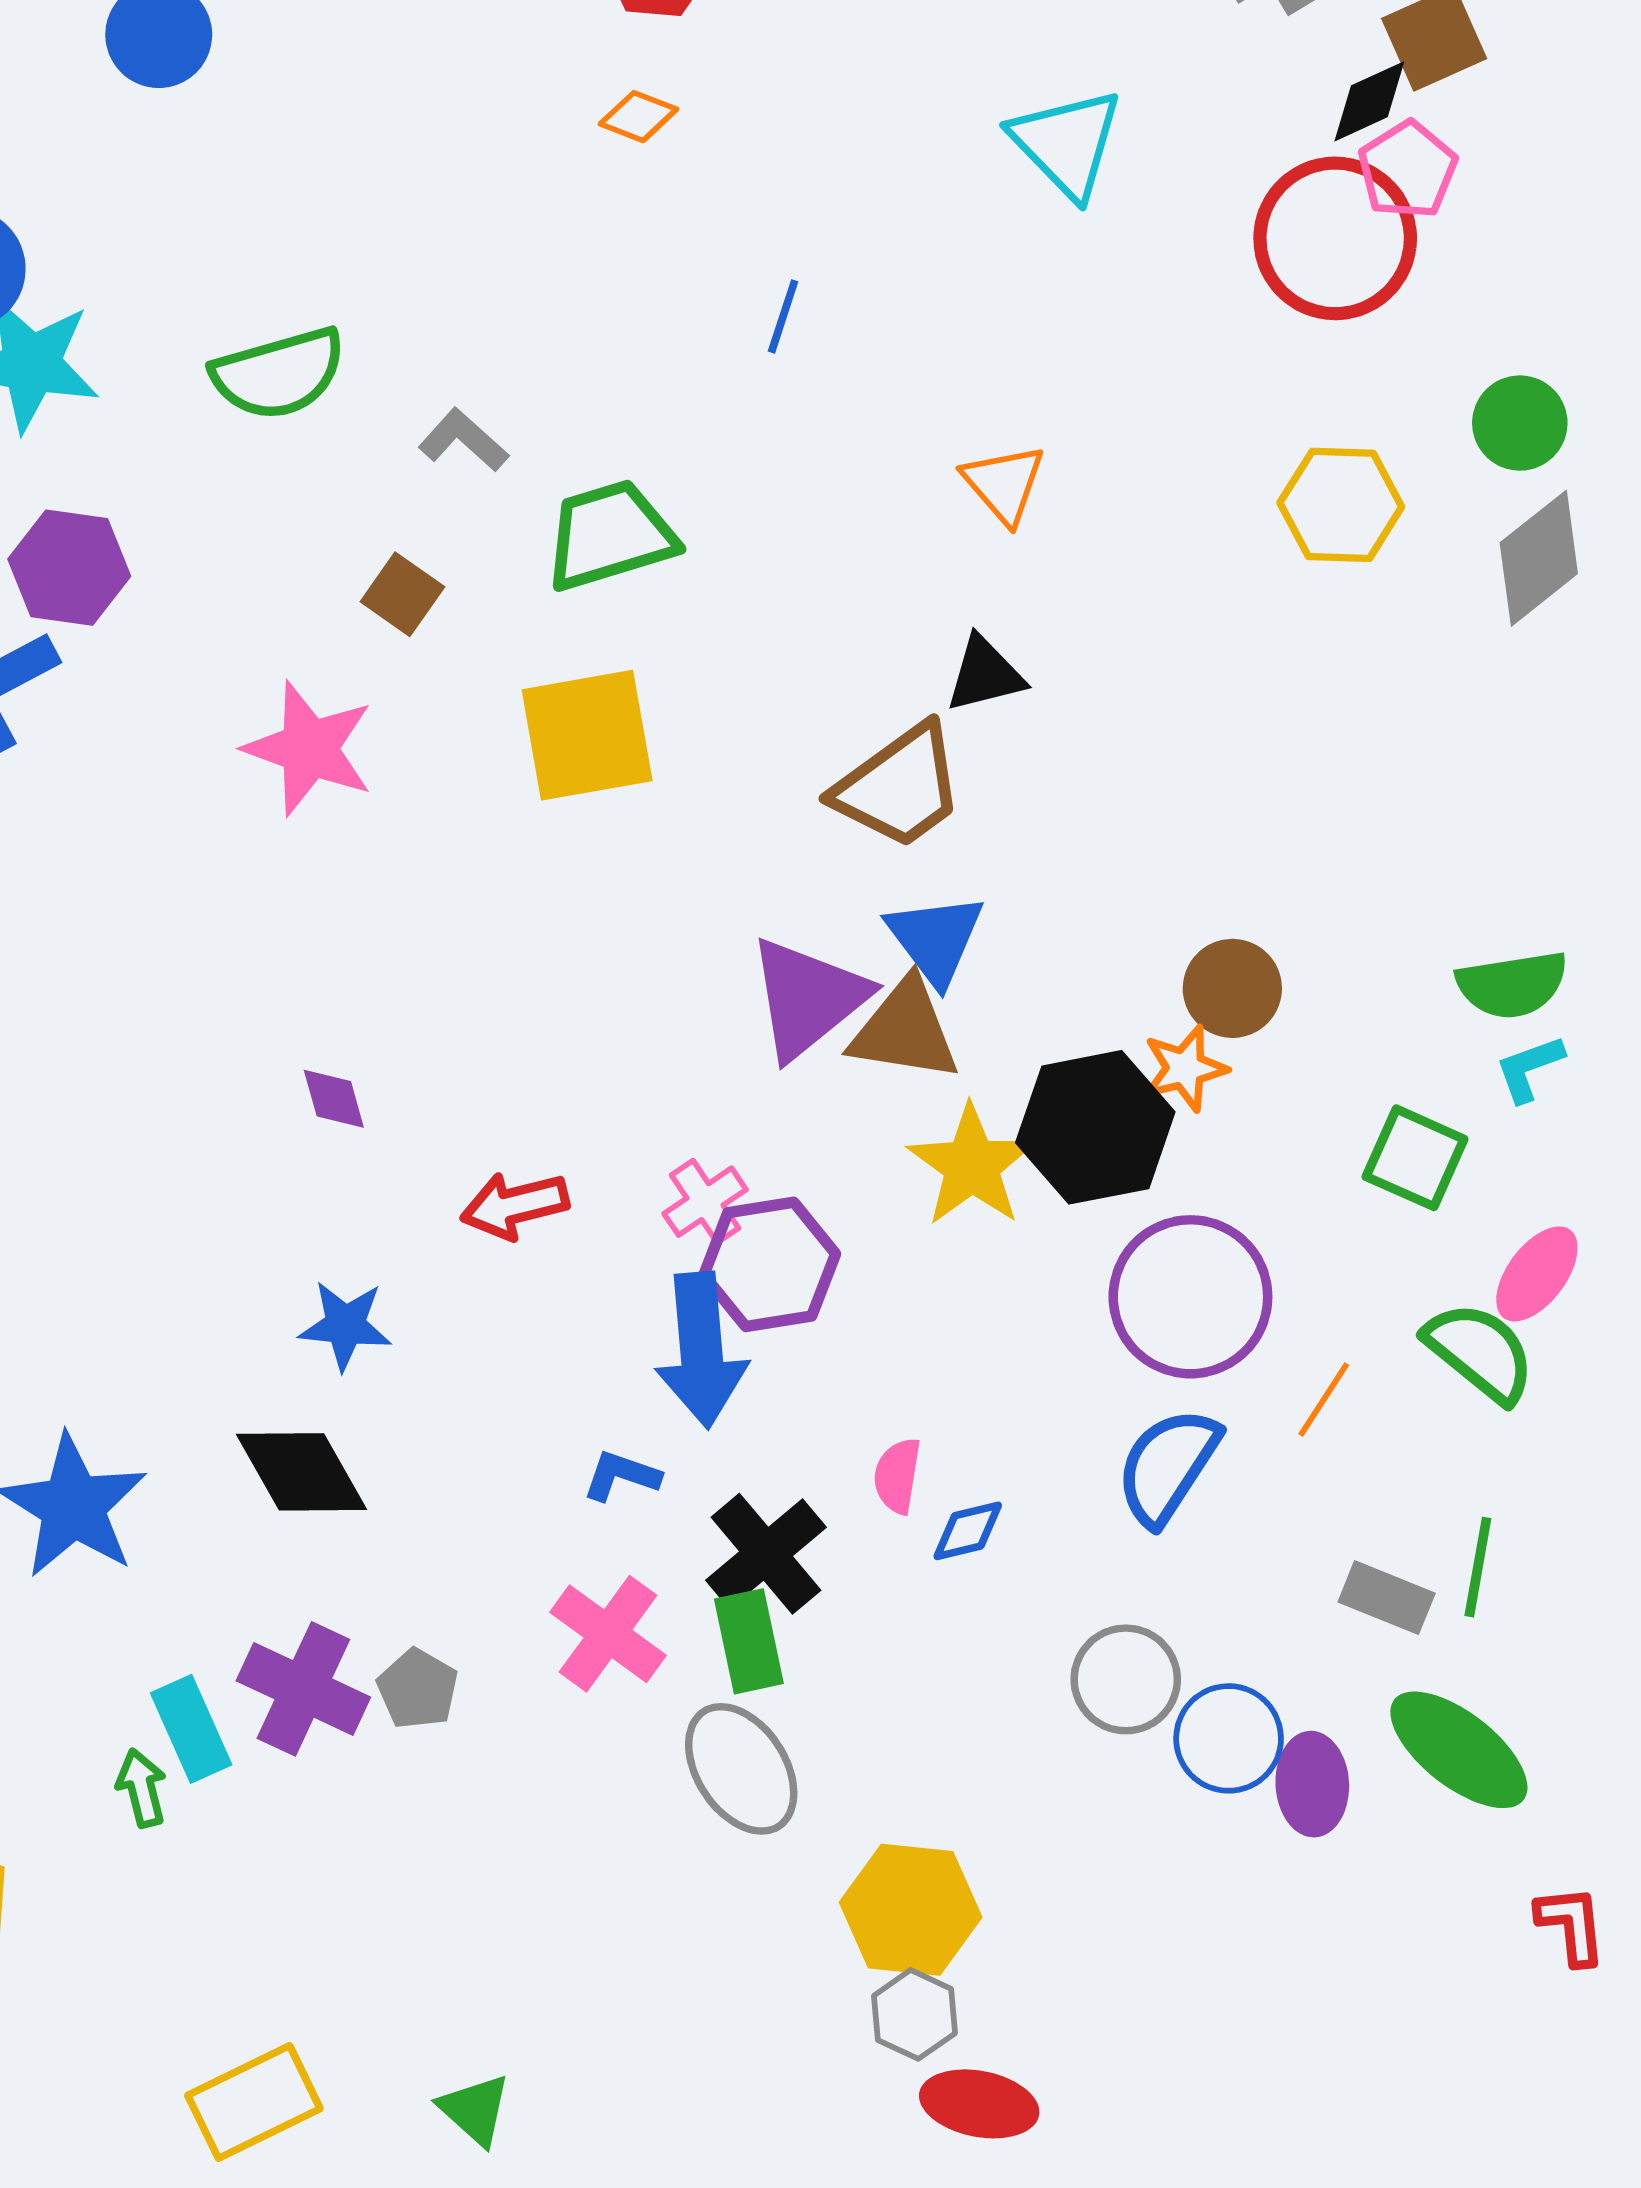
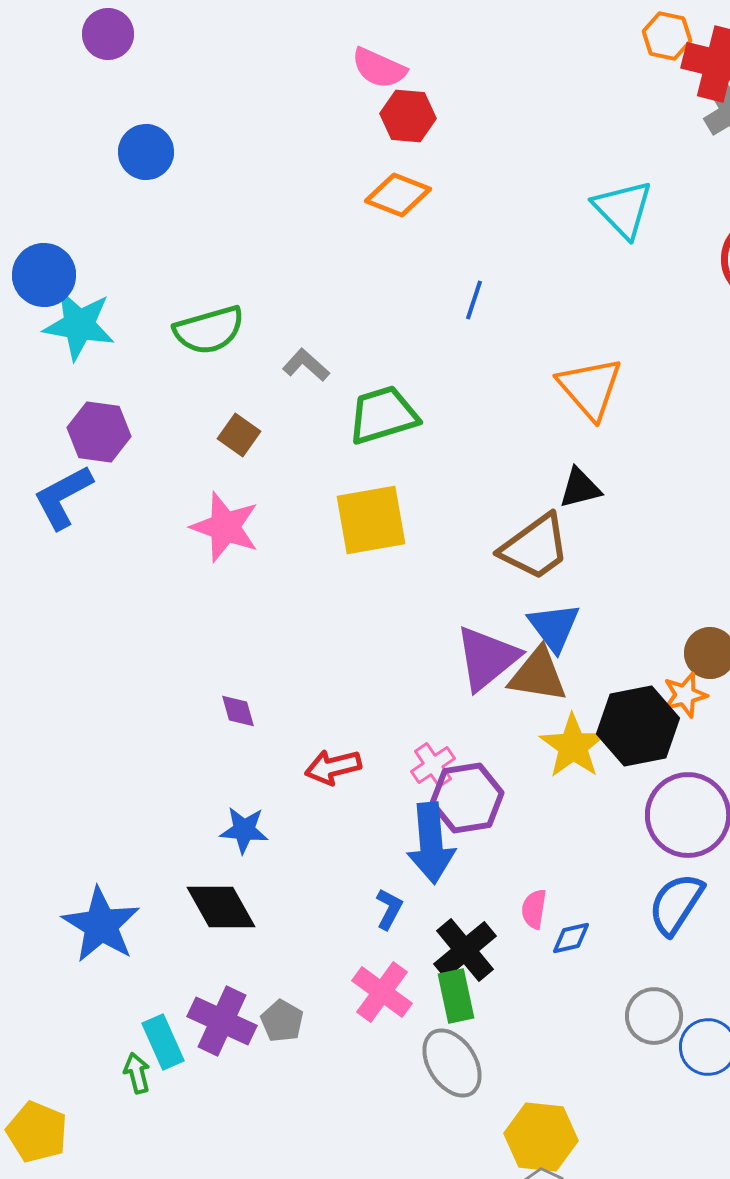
orange diamond: (638, 117) -> (398, 195), size x1.6
orange triangle: (1004, 484) -> (590, 388), size x1.5
brown square: (402, 594) -> (239, 435), moved
blue L-shape: (621, 1476) -> (389, 909), turned 99

